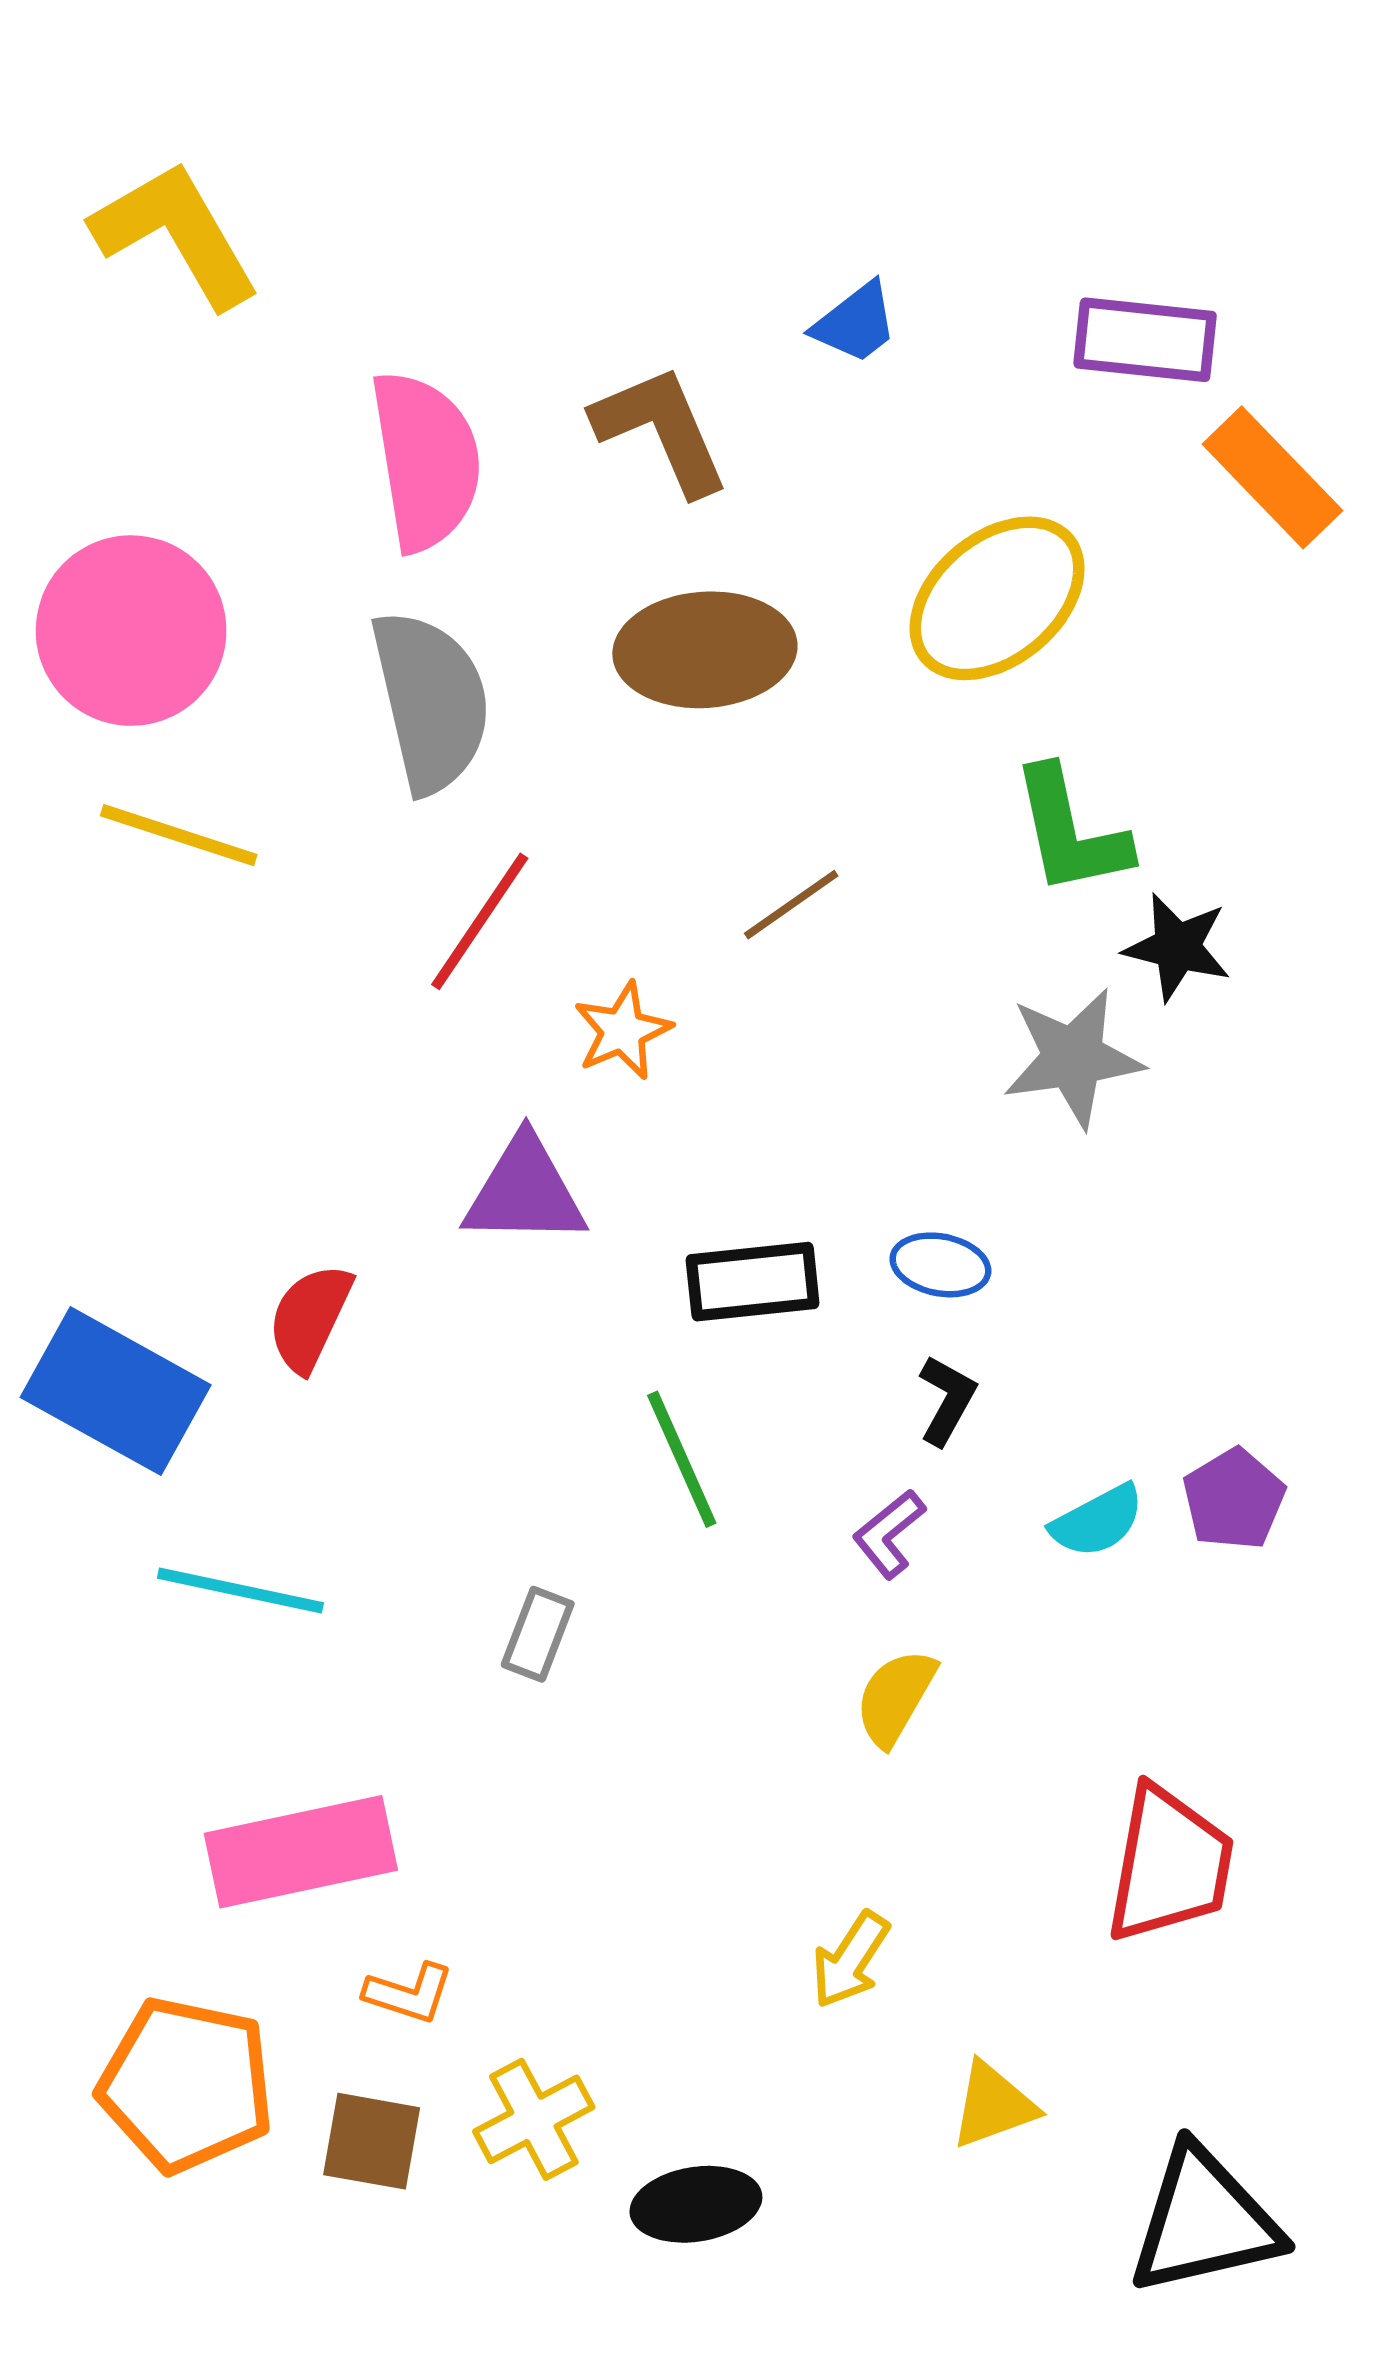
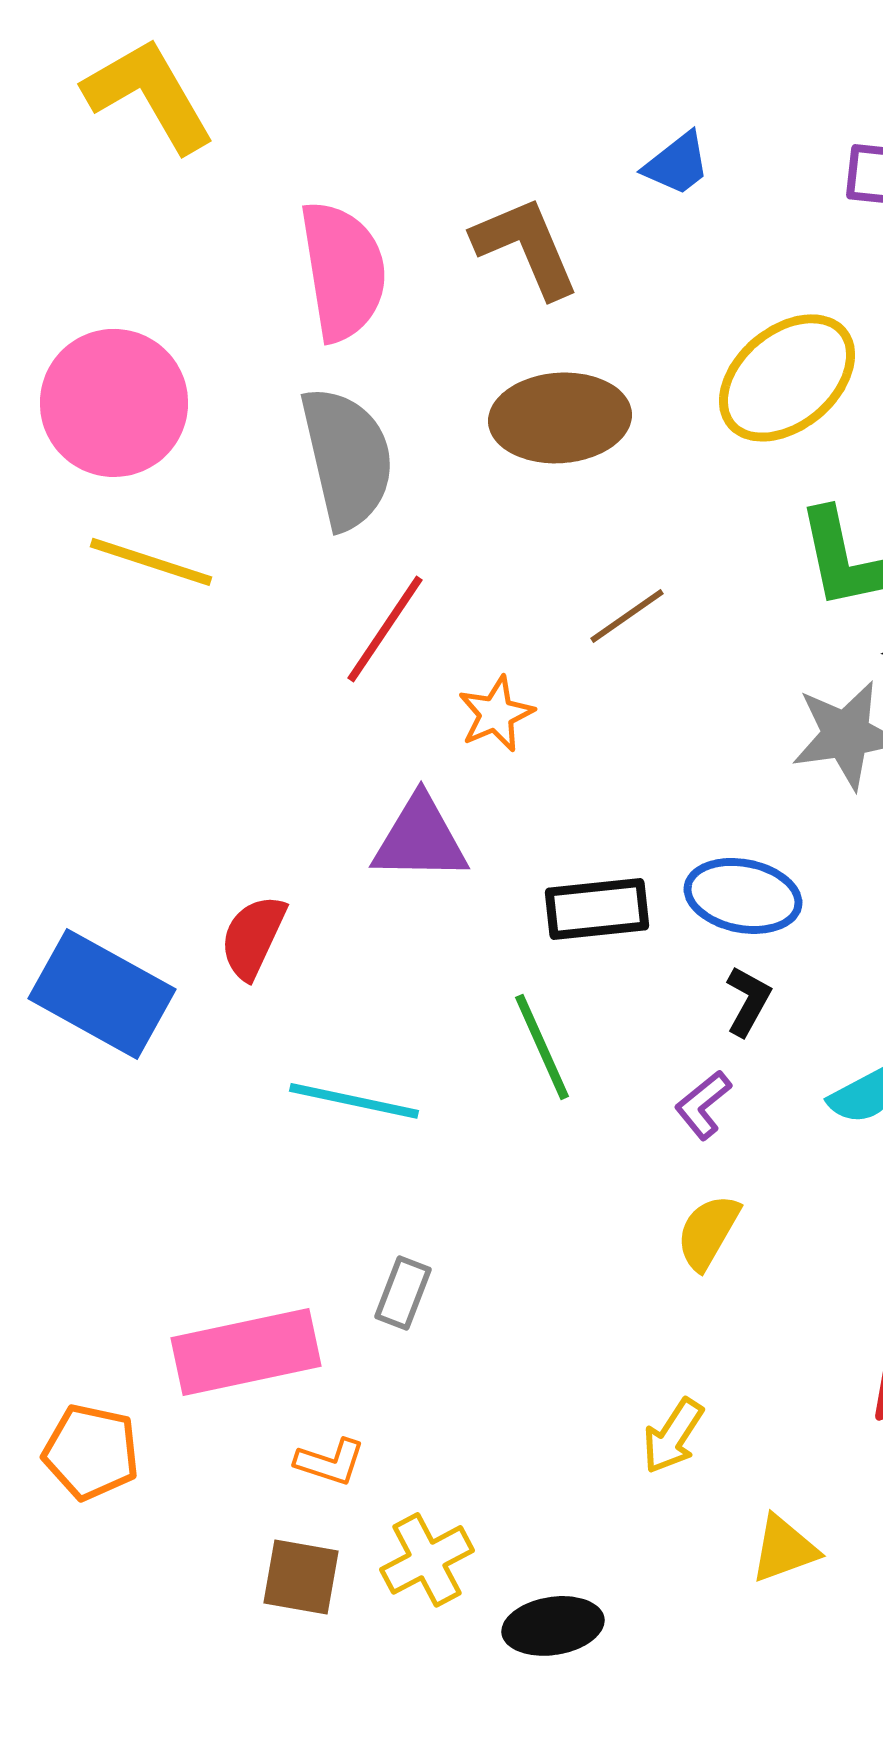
blue ellipse: (940, 1265) -> (743, 896), size x1.5
cyan line: (240, 1590) -> (354, 1101), moved
gray rectangle: (538, 1634) -> (403, 1293), moved
orange pentagon: (186, 2085) -> (91, 1452), moved, size x0.7

